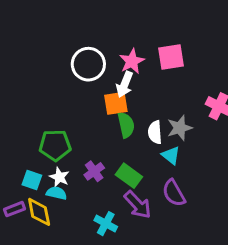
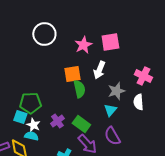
white circle: (88, 64) -> (44, 34), moved
white arrow: (125, 84) -> (99, 70), moved
white semicircle: (155, 132) -> (138, 102), moved
cyan triangle: (171, 155) -> (110, 110), turned 32
cyan square: (32, 180) -> (20, 117), moved

